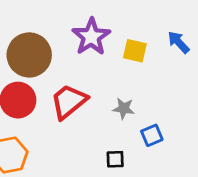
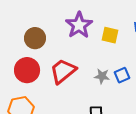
brown circle: (29, 55) -> (35, 38), size x0.7
blue square: (152, 135) -> (122, 75), moved

